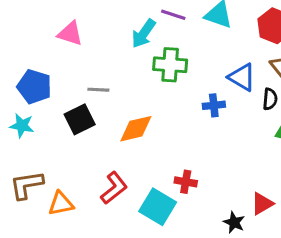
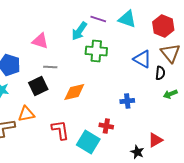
pink triangle: (70, 34) -> (40, 41), moved
blue cross: (214, 105) -> (127, 101), moved
red L-shape: (114, 188) -> (60, 130), turned -60
orange triangle: (61, 204) -> (26, 114), moved

